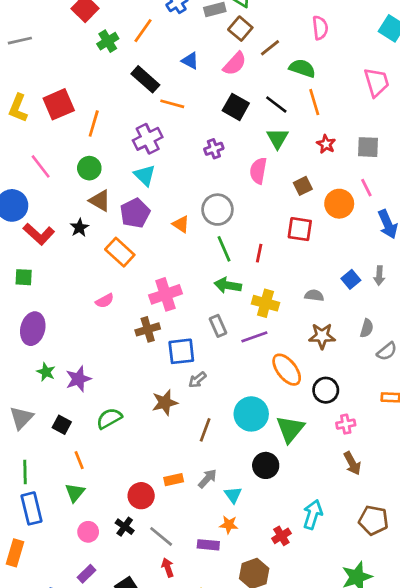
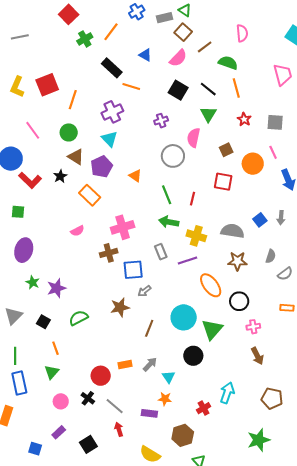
gray circle: (217, 210) -> (173, 156), moved
gray semicircle: (314, 295) -> (232, 231), size x1.6

